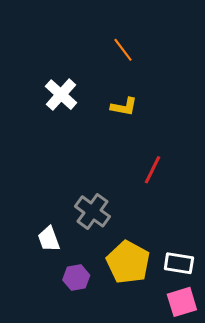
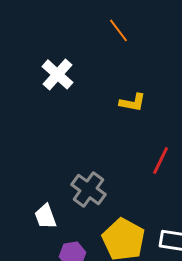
yellow L-shape: (124, 107) -> (133, 102), moved
red line: (152, 170) -> (161, 160), moved

